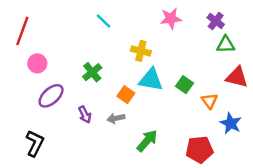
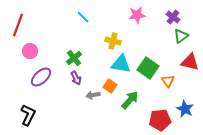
green triangle: (226, 45) -> (181, 36), turned -35
green square: (185, 85) -> (148, 68), size x1.5
orange square: (126, 95) -> (110, 86), moved
purple arrow: (85, 115) -> (76, 78), moved
blue star: (231, 123) -> (185, 109), moved
green arrow: (147, 141) -> (130, 100), moved

